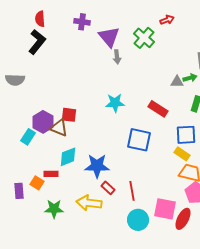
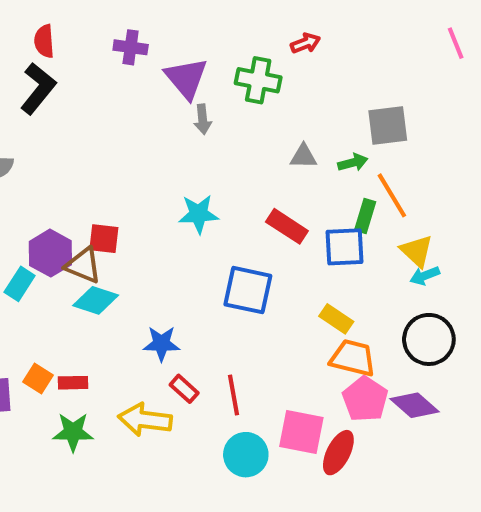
green cross: (144, 38) -> (258, 80), turned -30
gray triangle: (177, 82) -> (303, 156), moved
blue square: (186, 135) -> (345, 247), moved
cyan diamond: (68, 157) -> (96, 300), moved, turned 40
blue star: (97, 166) -> (161, 344), size x0.7
red rectangle: (51, 174) -> (73, 383), moved

